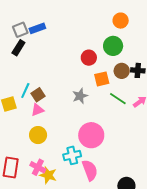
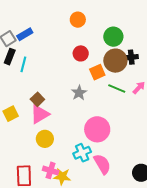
orange circle: (121, 21) -> (78, 20), moved
green circle: (113, 46) -> (113, 37), moved
brown circle: (122, 71) -> (115, 61), size x1.5
cyan line: (25, 91) -> (23, 64), moved
pink triangle: (37, 110) -> (40, 114), size x1.5

